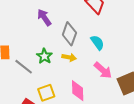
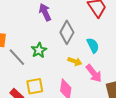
yellow arrow: (69, 57) -> (75, 61), moved

